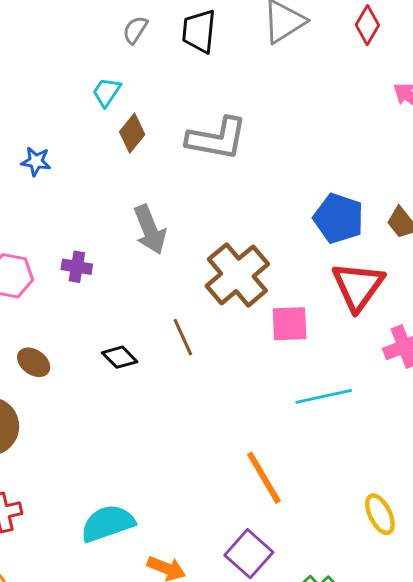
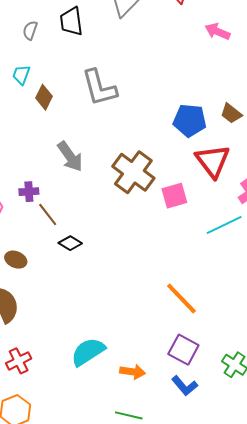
gray L-shape: (217, 138) -> (99, 88), turned 78
brown line: (183, 337) -> (48, 215), moved
cyan line: (324, 396) -> (224, 225), moved

